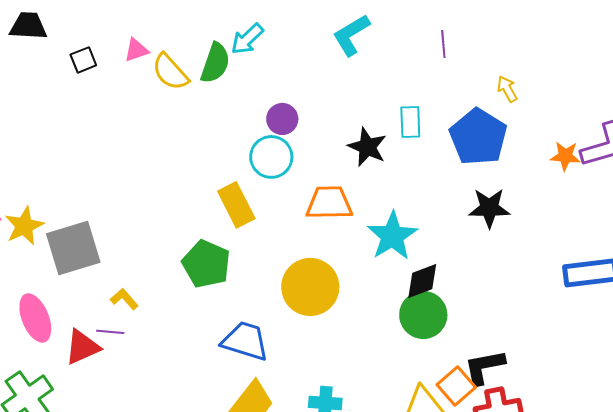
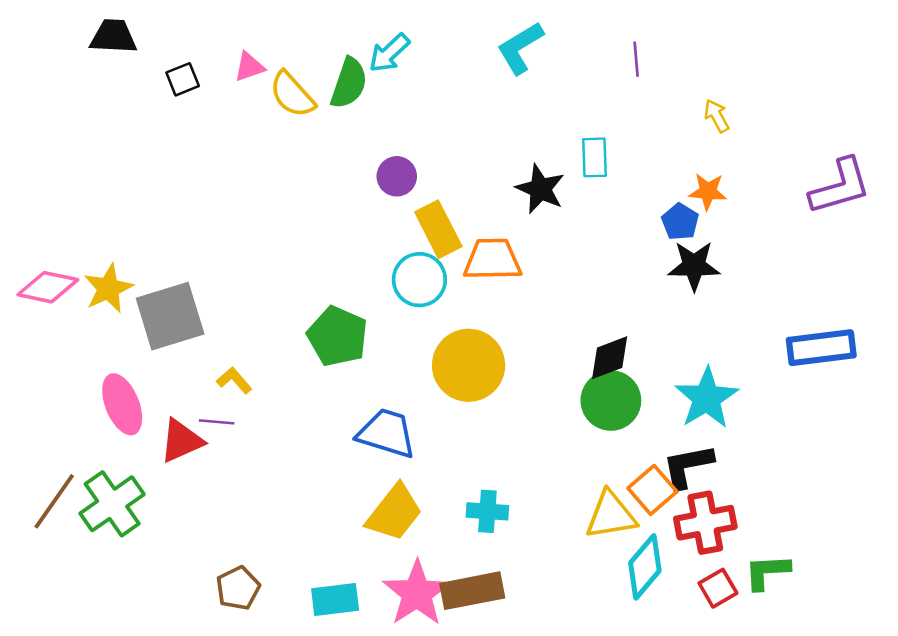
purple circle: (282, 119) -> (397, 176), moved
blue pentagon: (478, 137) -> (680, 222), moved, size x0.5
orange star: (565, 156) -> (708, 191), moved
cyan circle: (271, 157) -> (419, 280), moved
yellow rectangle: (236, 205) -> (438, 229), moved
cyan star: (392, 236) -> (707, 398), moved

